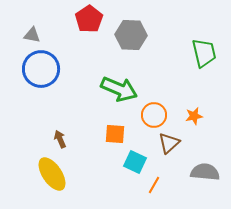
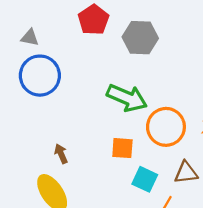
orange circle: (154, 115) -> (166, 127), size x1.4
brown triangle: (169, 143) -> (186, 173), moved, turned 35

